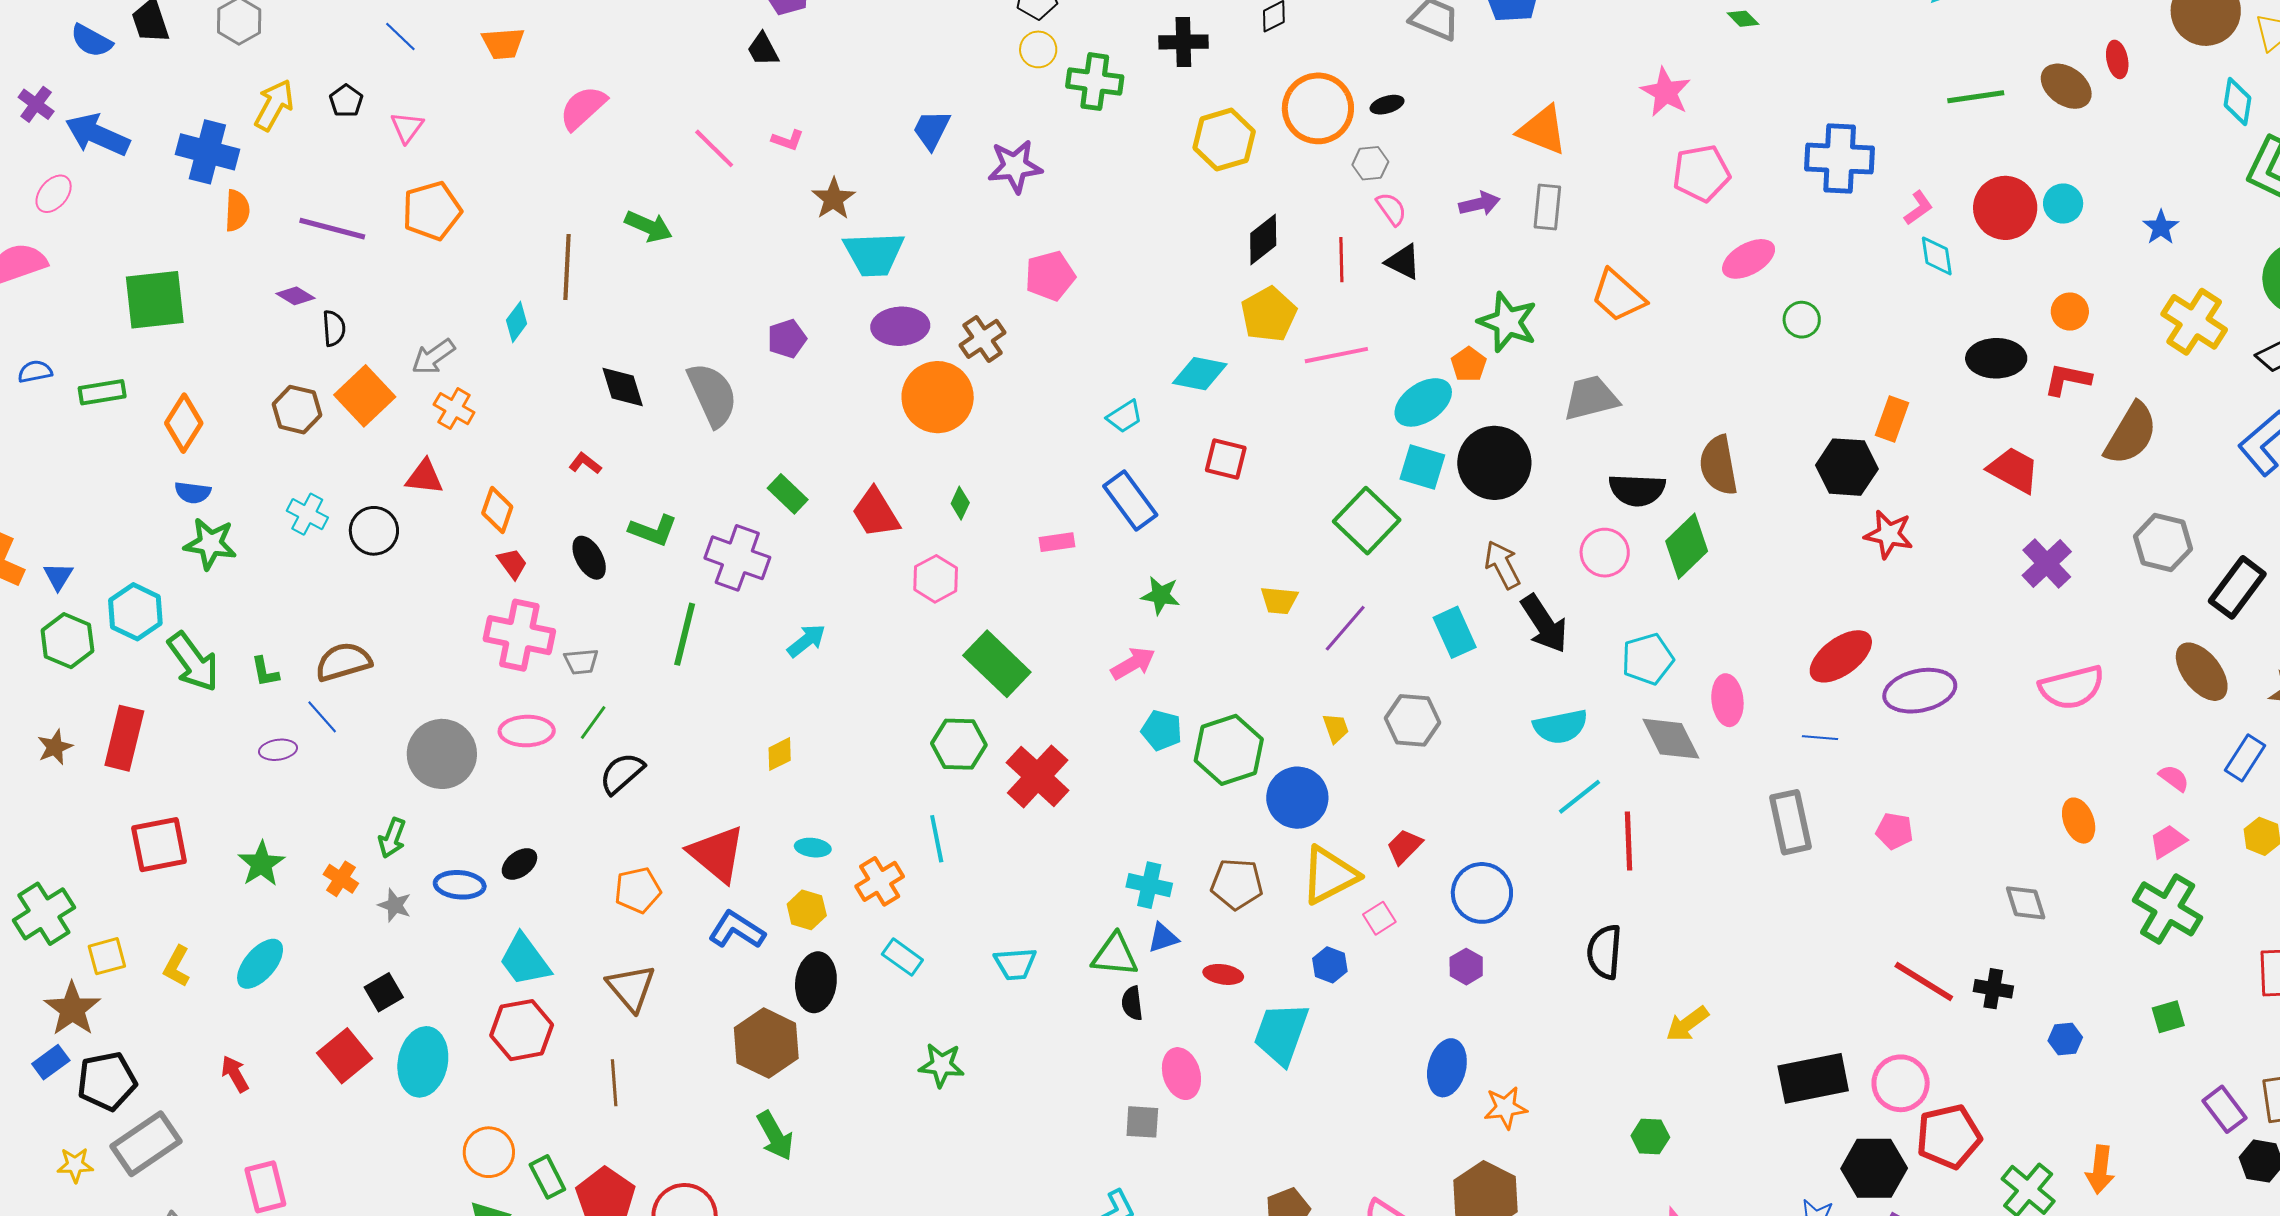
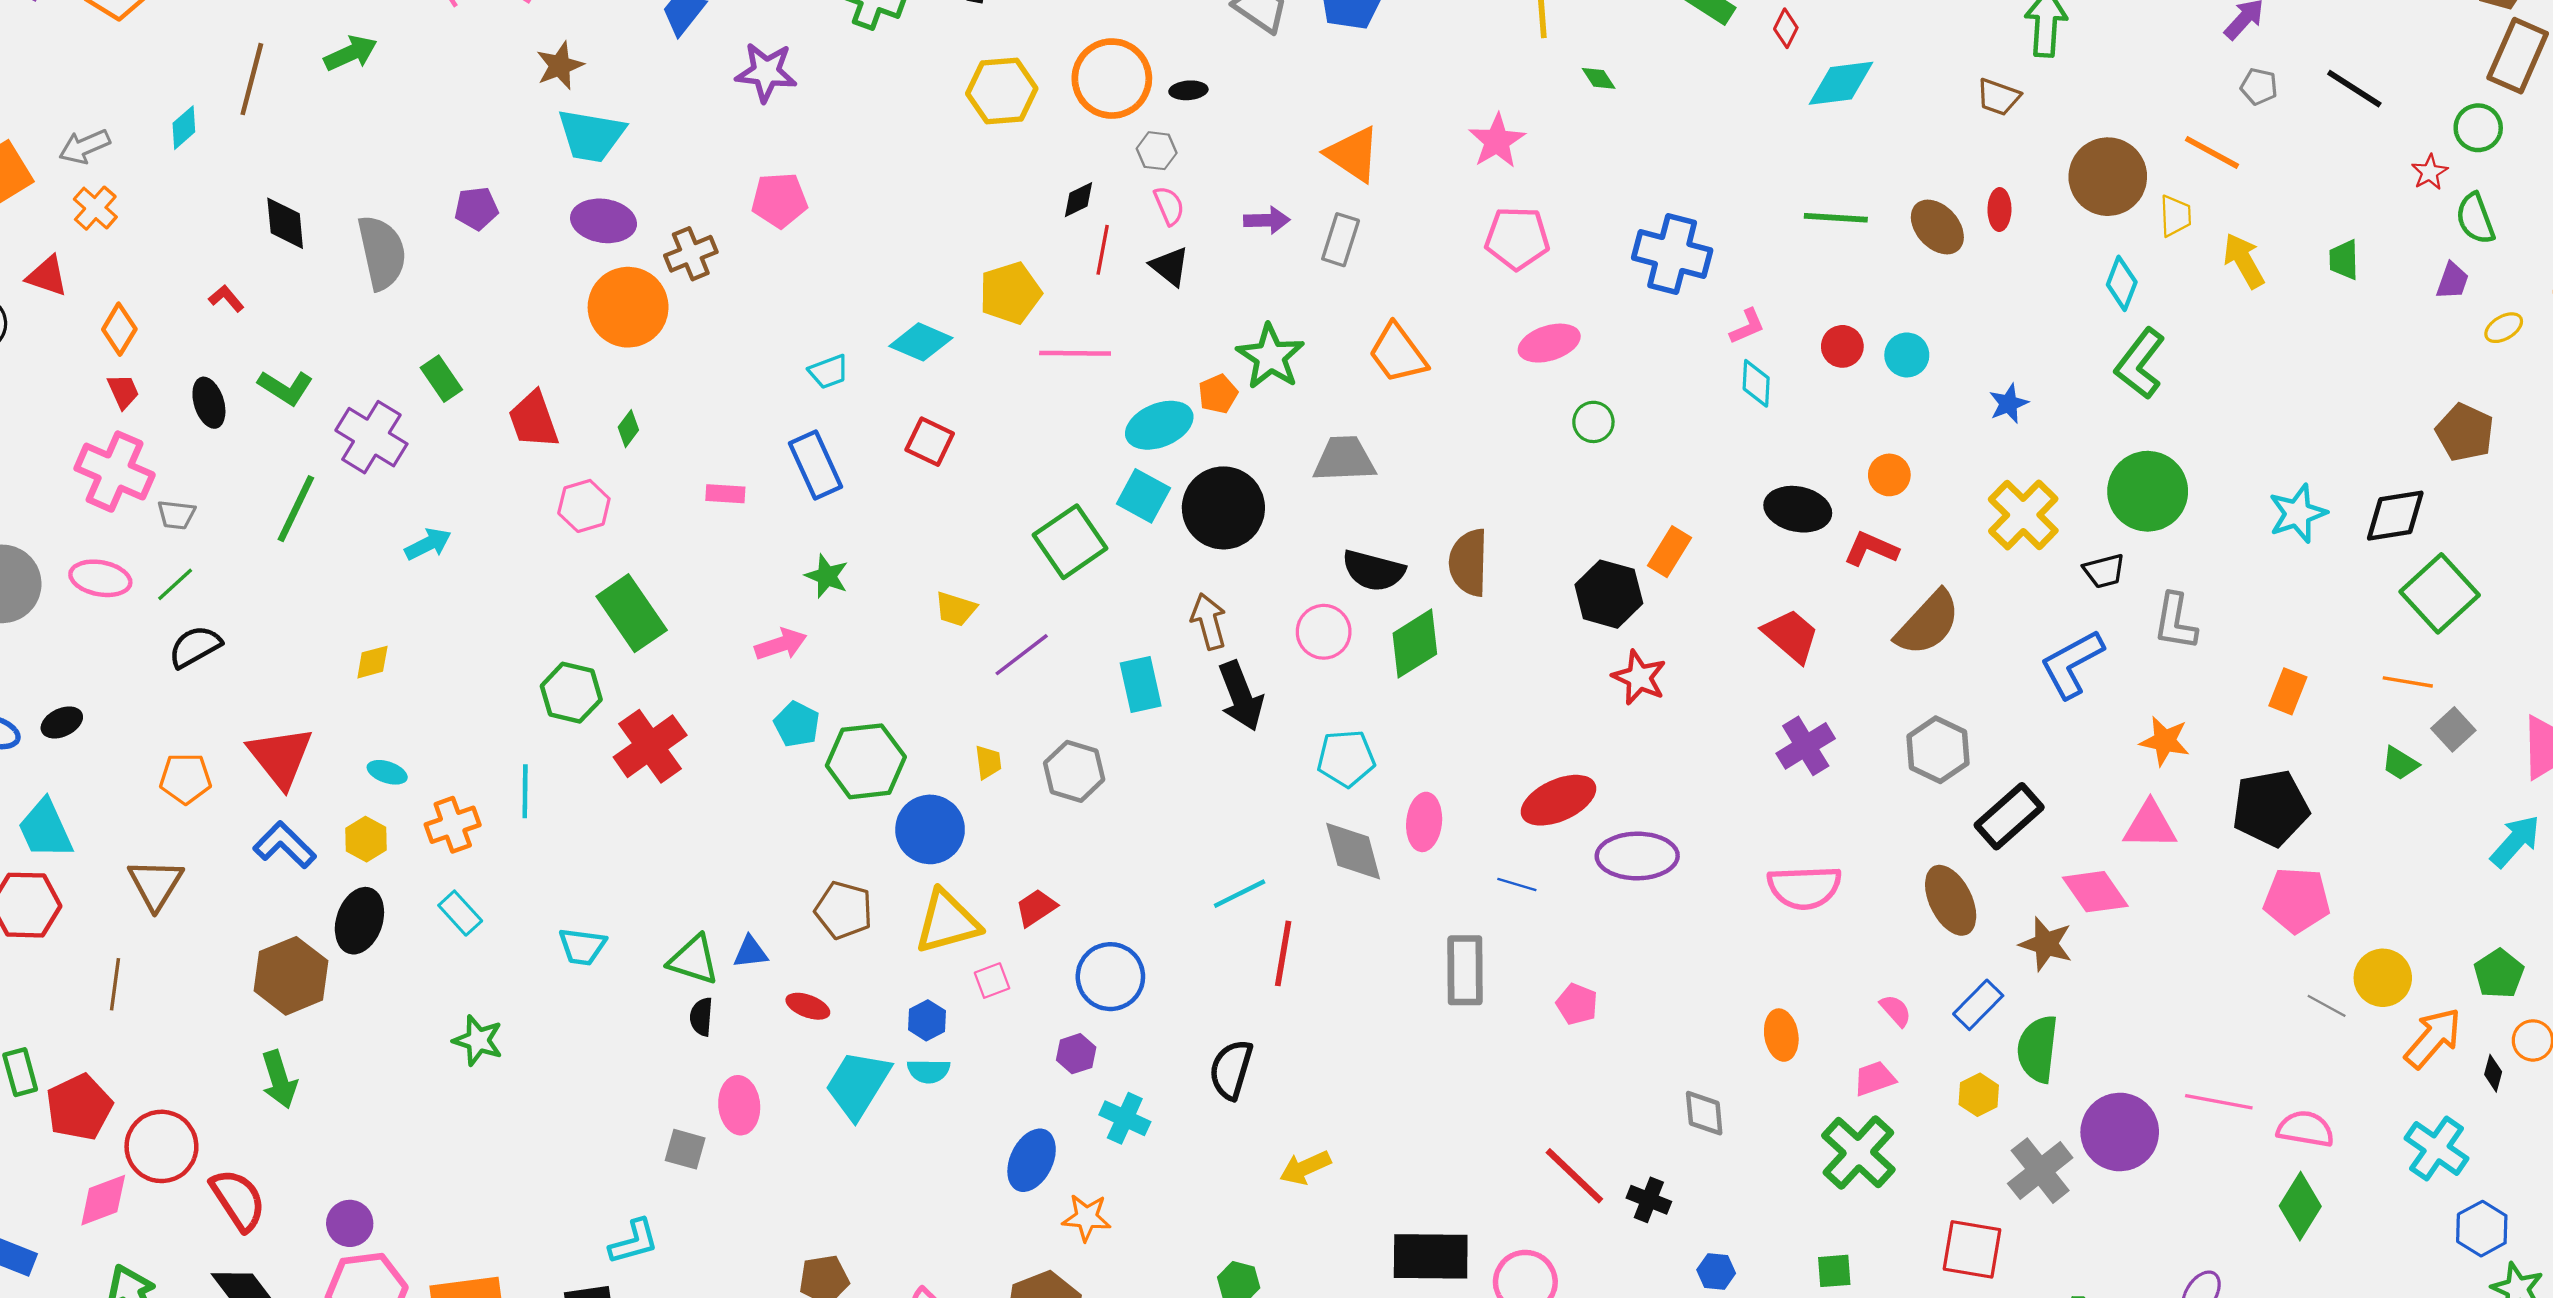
red circle: (2005, 208) -> (1842, 346), size x0.6
green arrow: (649, 226) -> (351, 53), turned -60
black diamond: (1263, 239) -> (1078, 200), moved, size x0.7
cyan semicircle: (1560, 727) -> (929, 1071), moved, size x0.7
cyan cross: (1149, 885) -> (1125, 1118), moved

